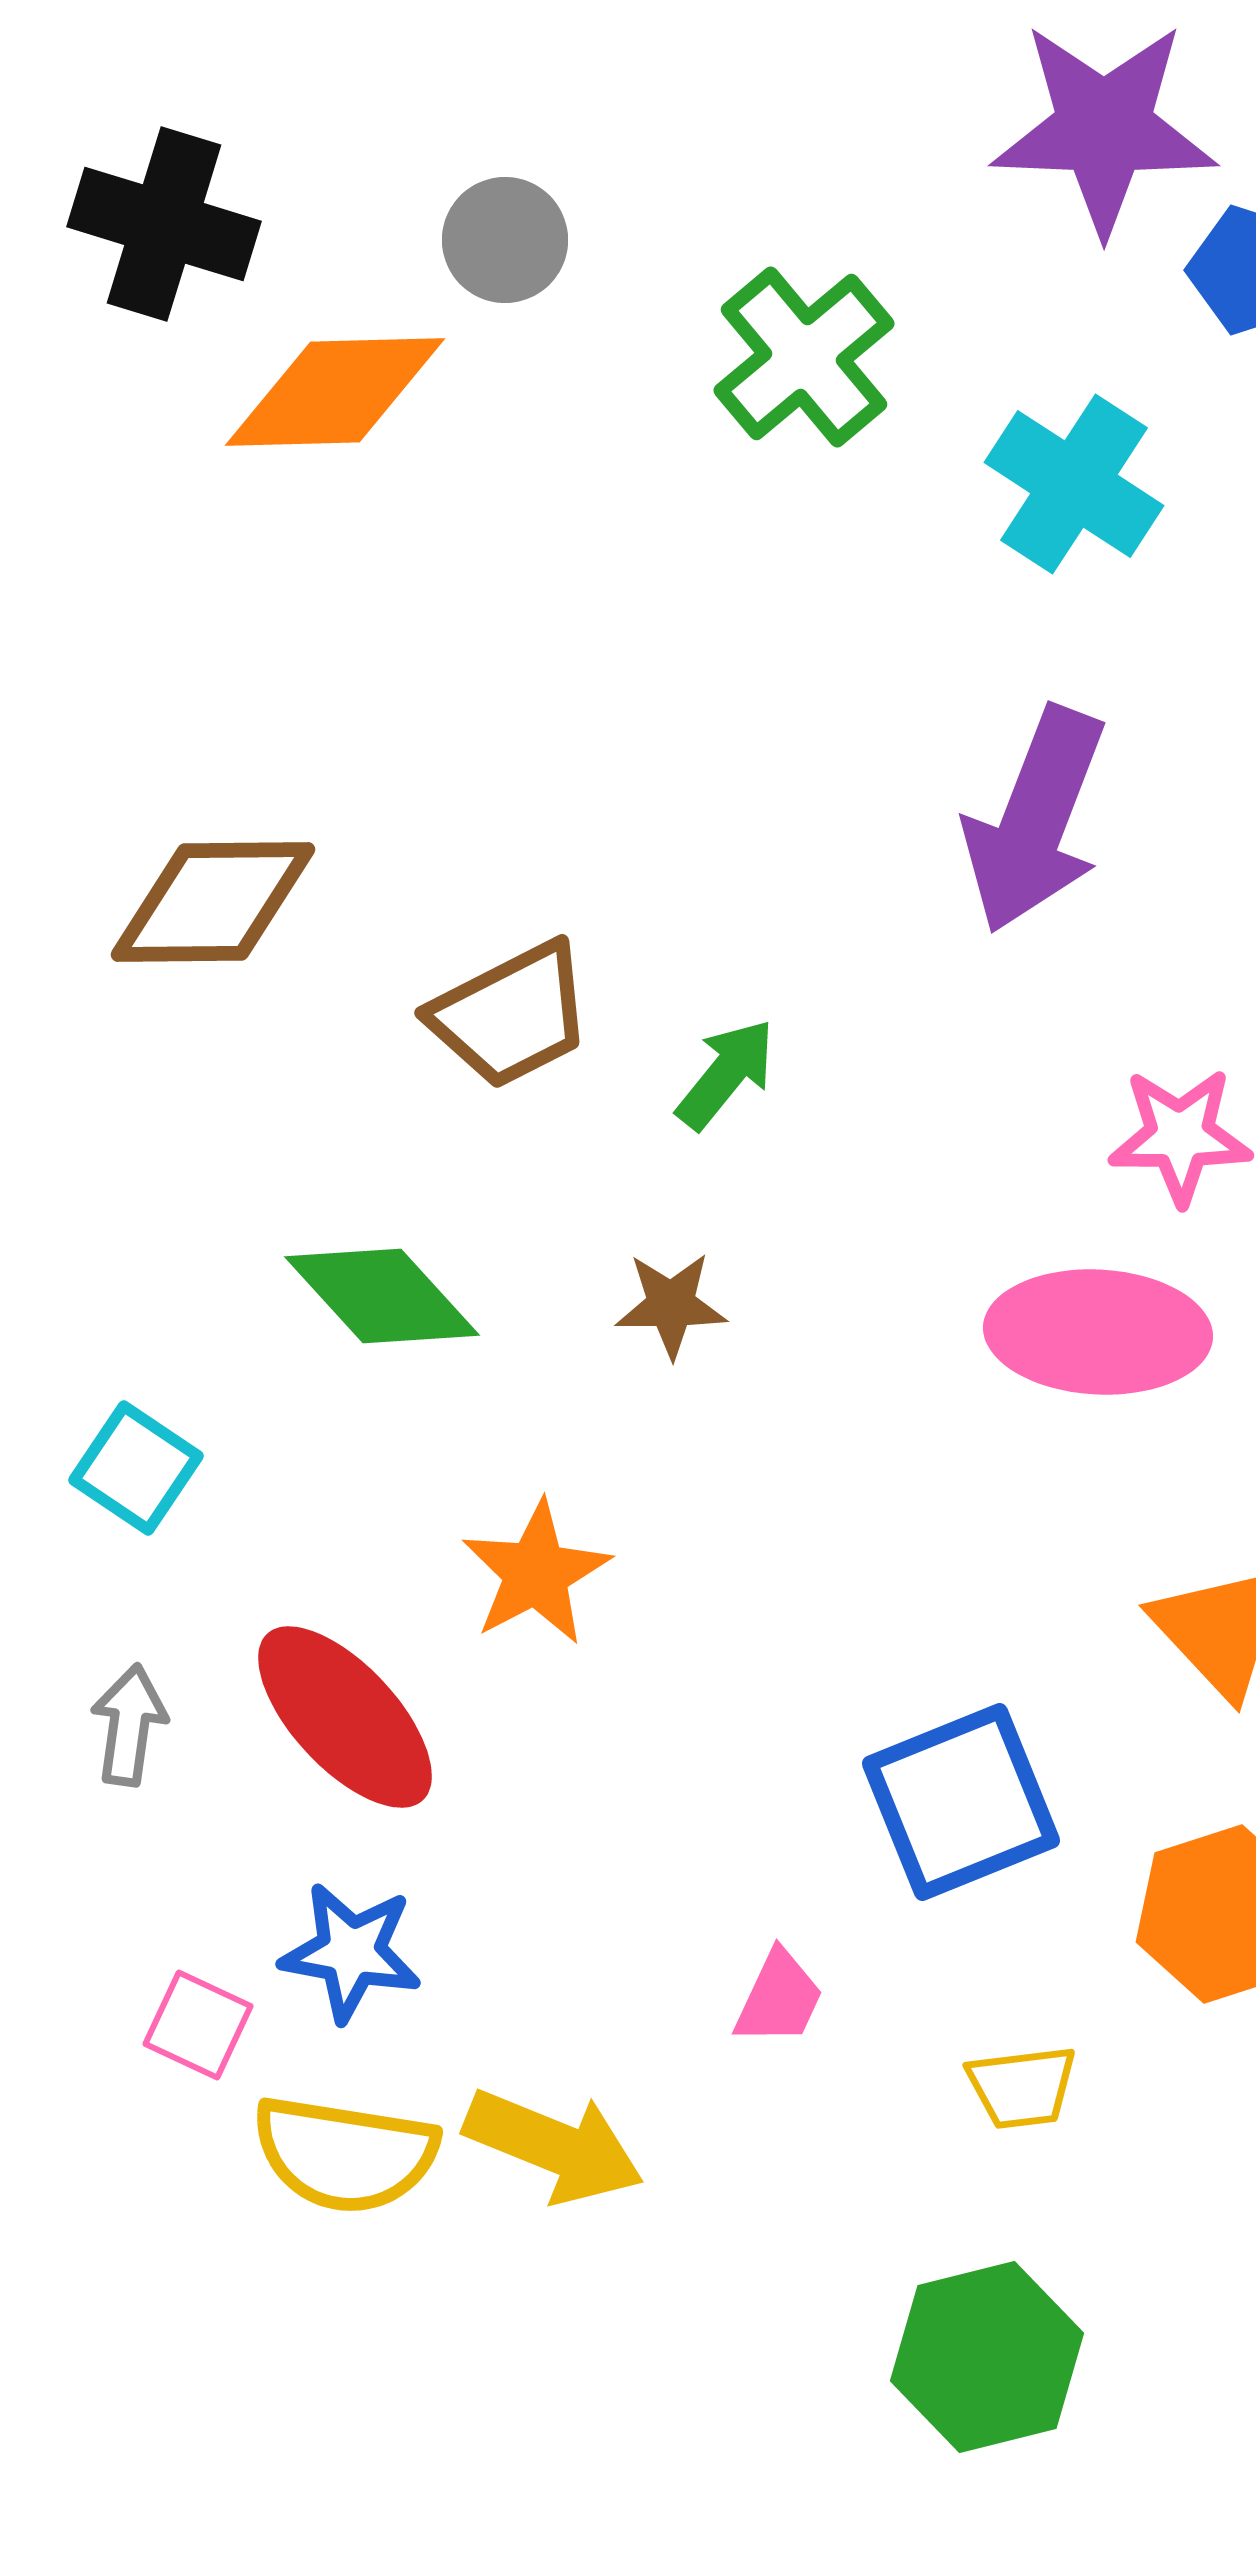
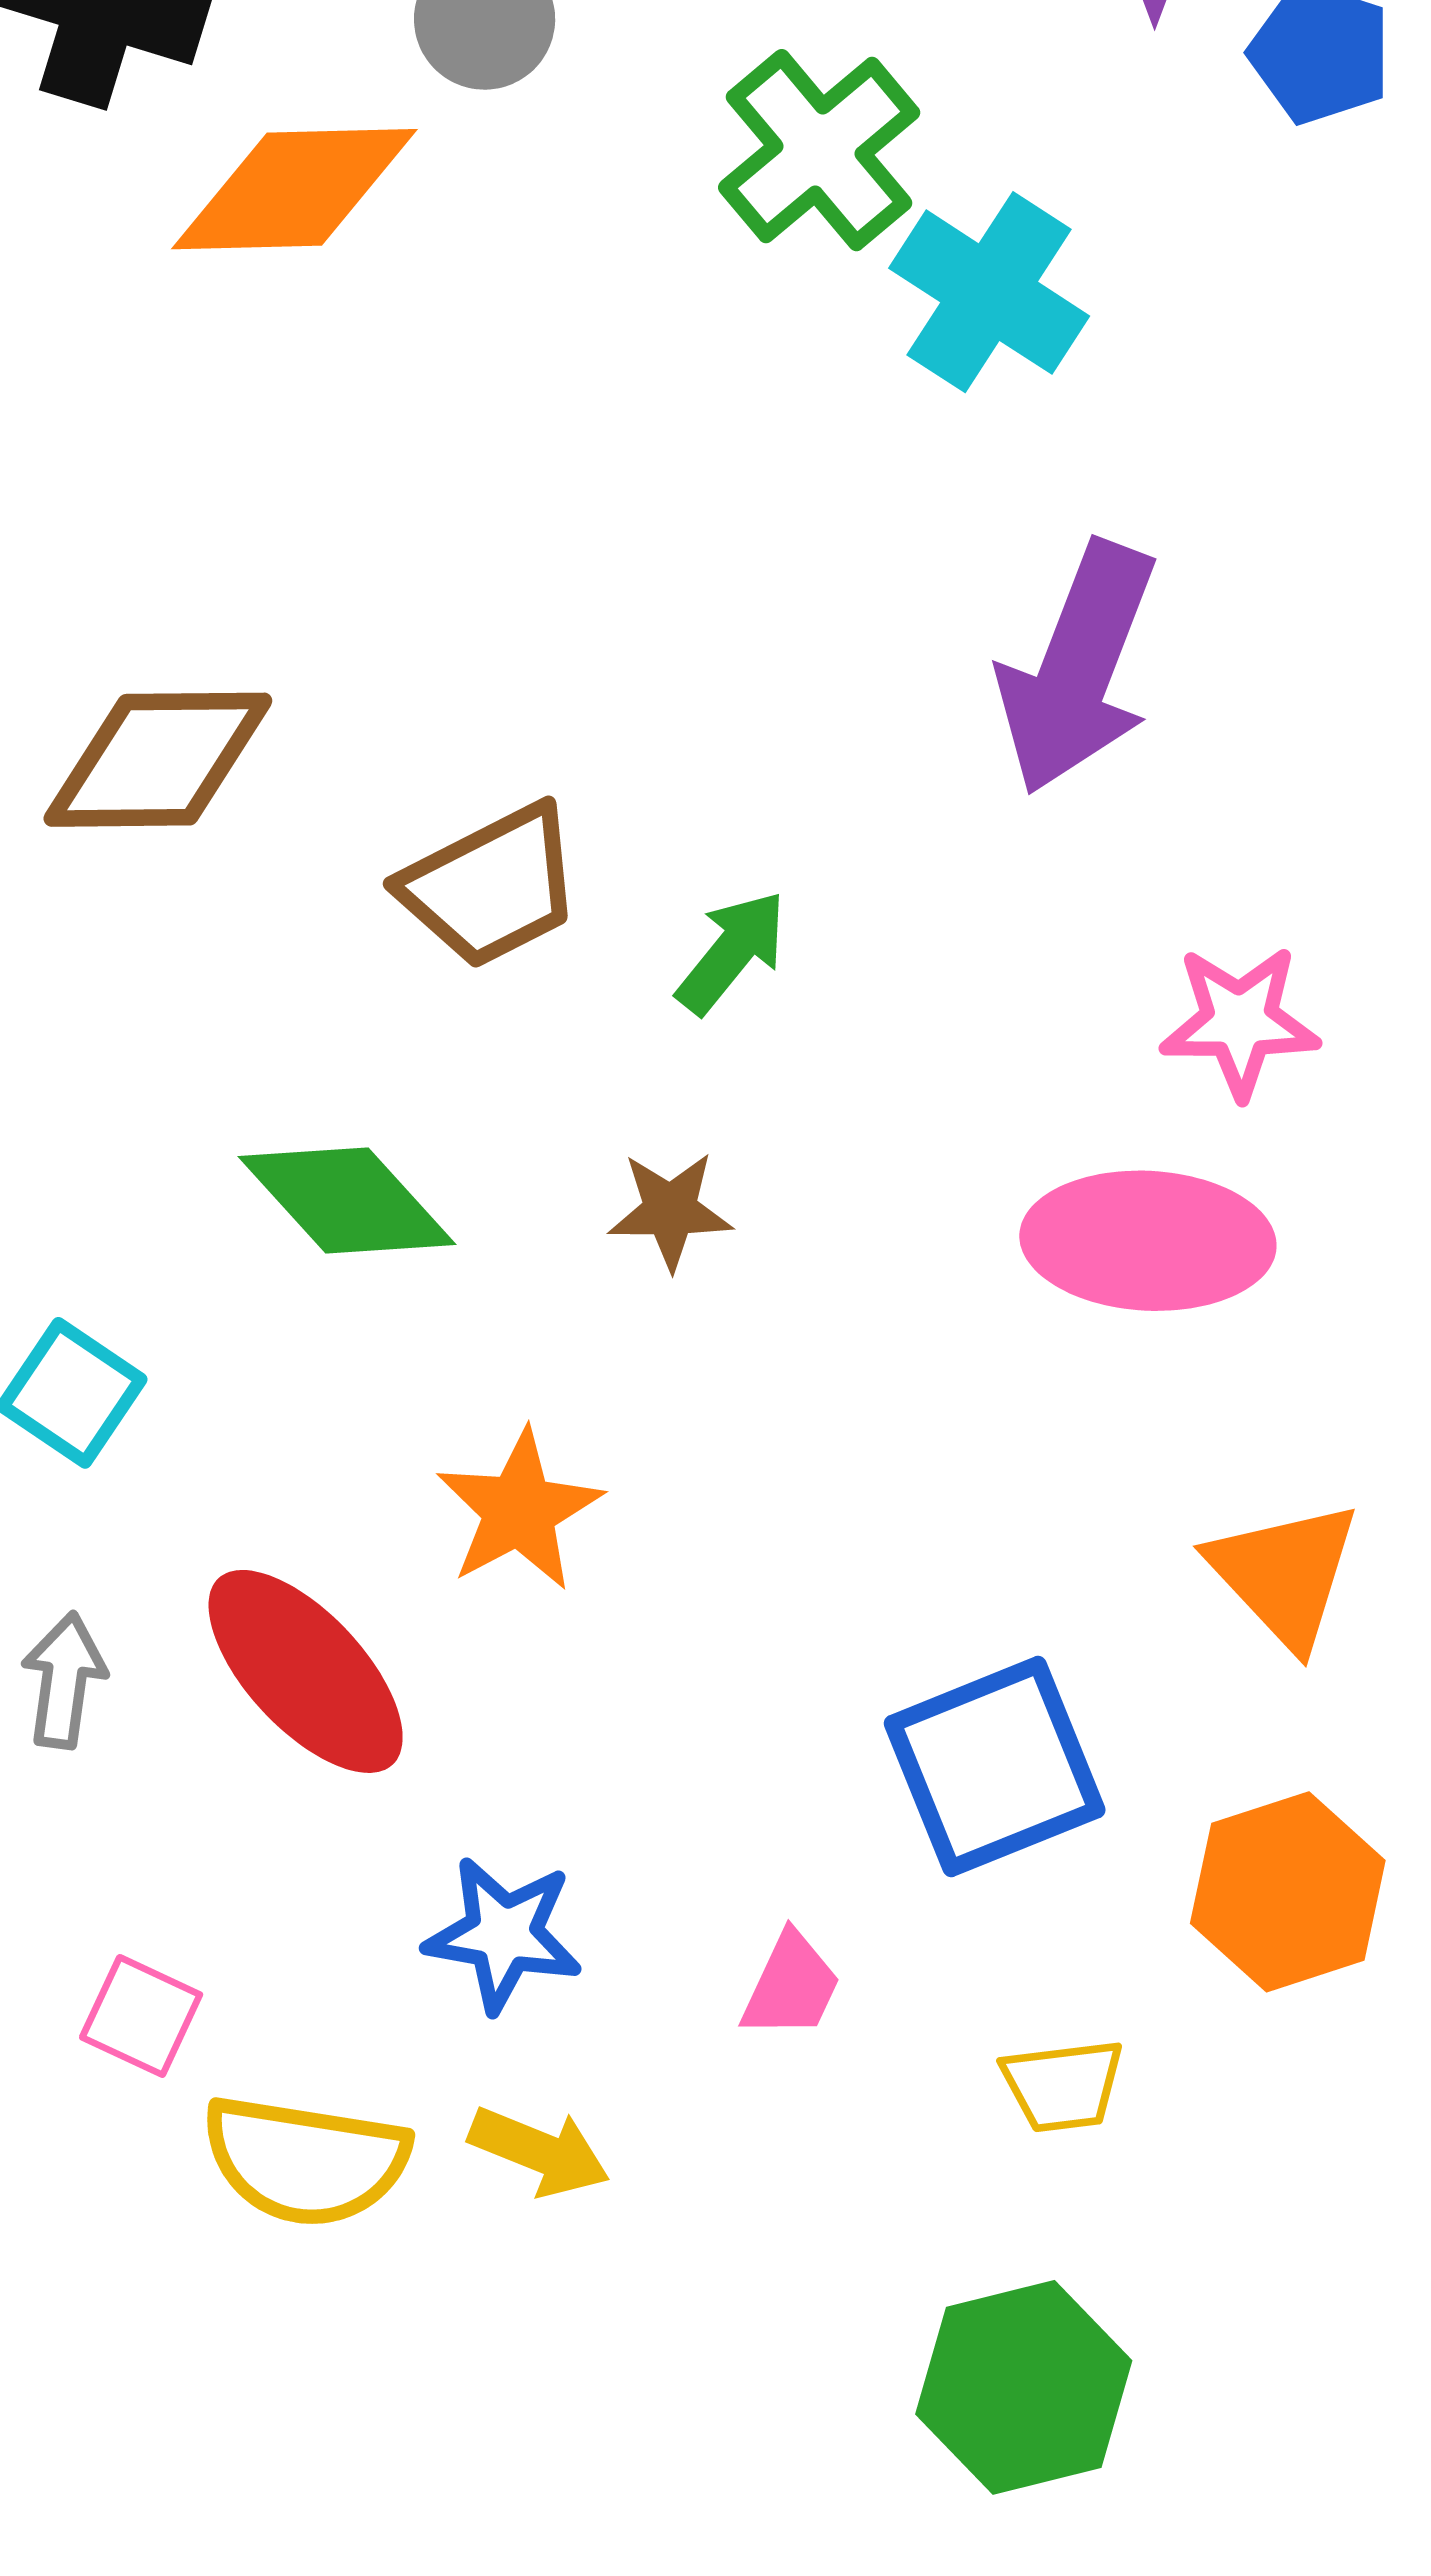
cyan cross: (1074, 484) -> (989, 292), moved
blue star: (351, 1952) -> (504, 1934), moved
yellow arrow: (554, 2146) -> (539, 2151), size x0.7

